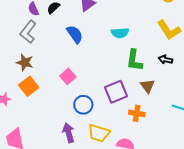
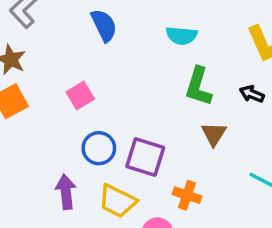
purple square: (116, 92) -> (145, 157), moved, turned 30
orange cross: (137, 113) -> (187, 195), moved

